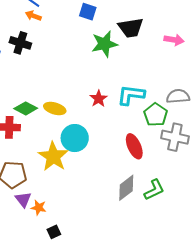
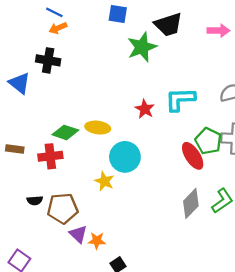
orange arrow: (33, 16) -> (58, 28), turned -35
green pentagon: (156, 115) -> (208, 141), moved
yellow star: (53, 157) -> (104, 181), size x0.6

